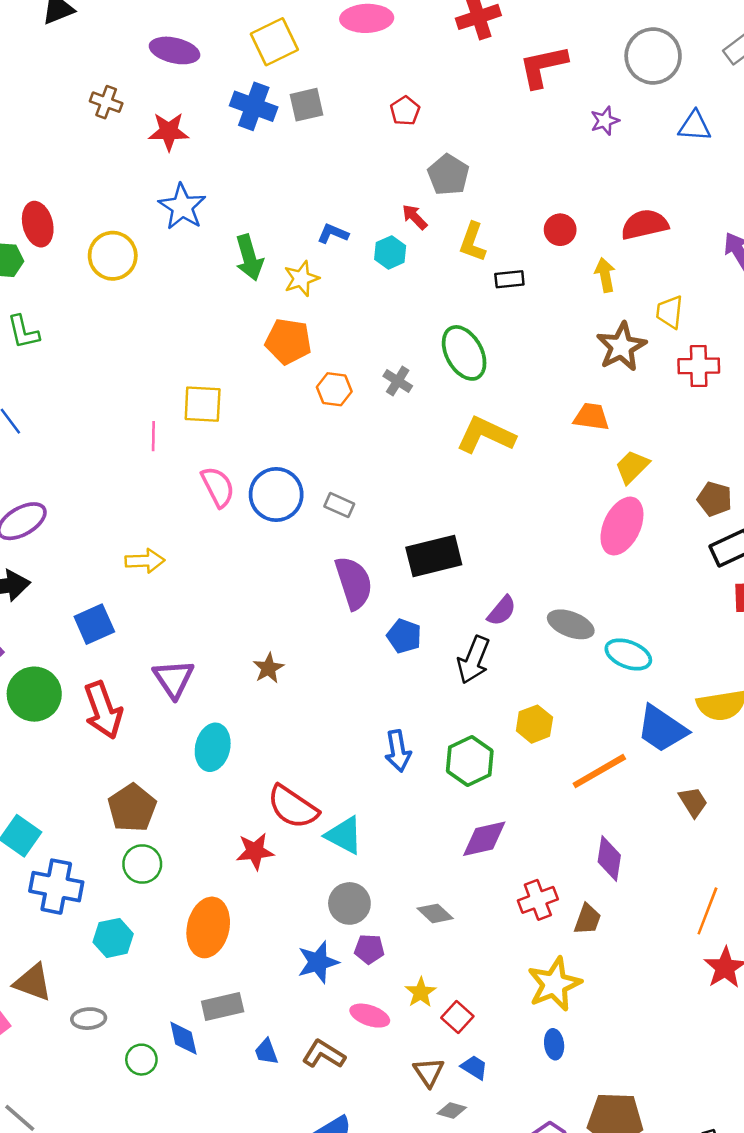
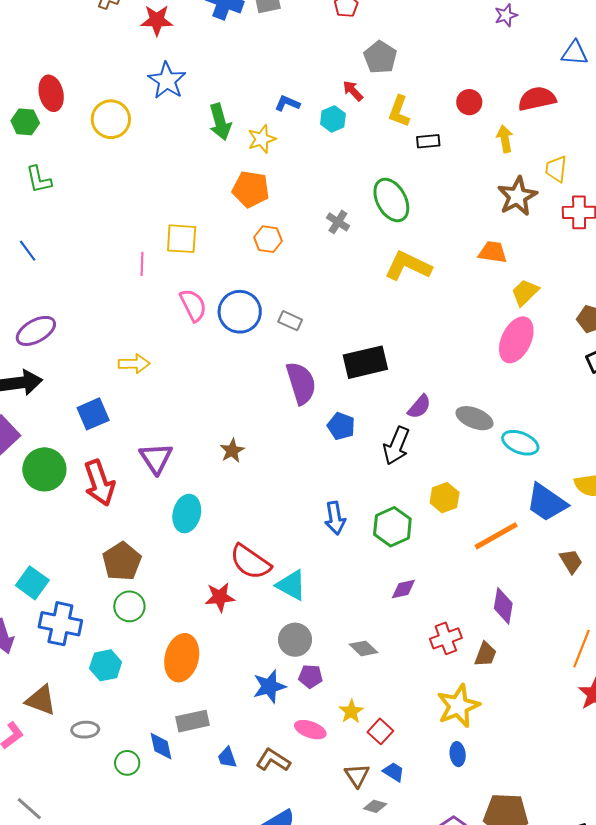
blue triangle: (695, 126) -> (575, 53), moved
orange hexagon: (334, 389) -> (268, 239), moved
purple diamond: (484, 839) -> (403, 589), size x0.7

